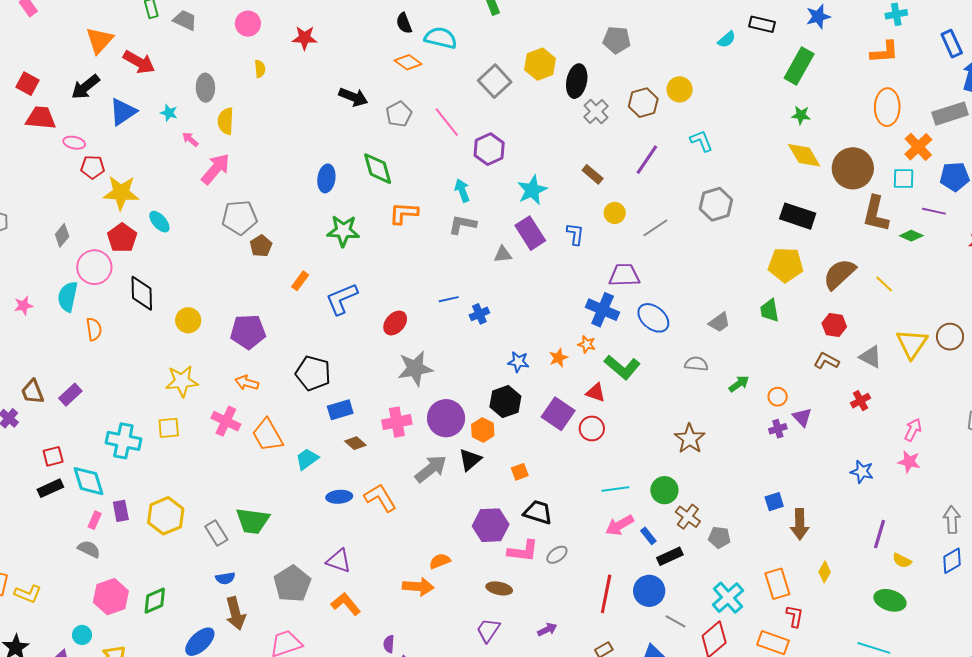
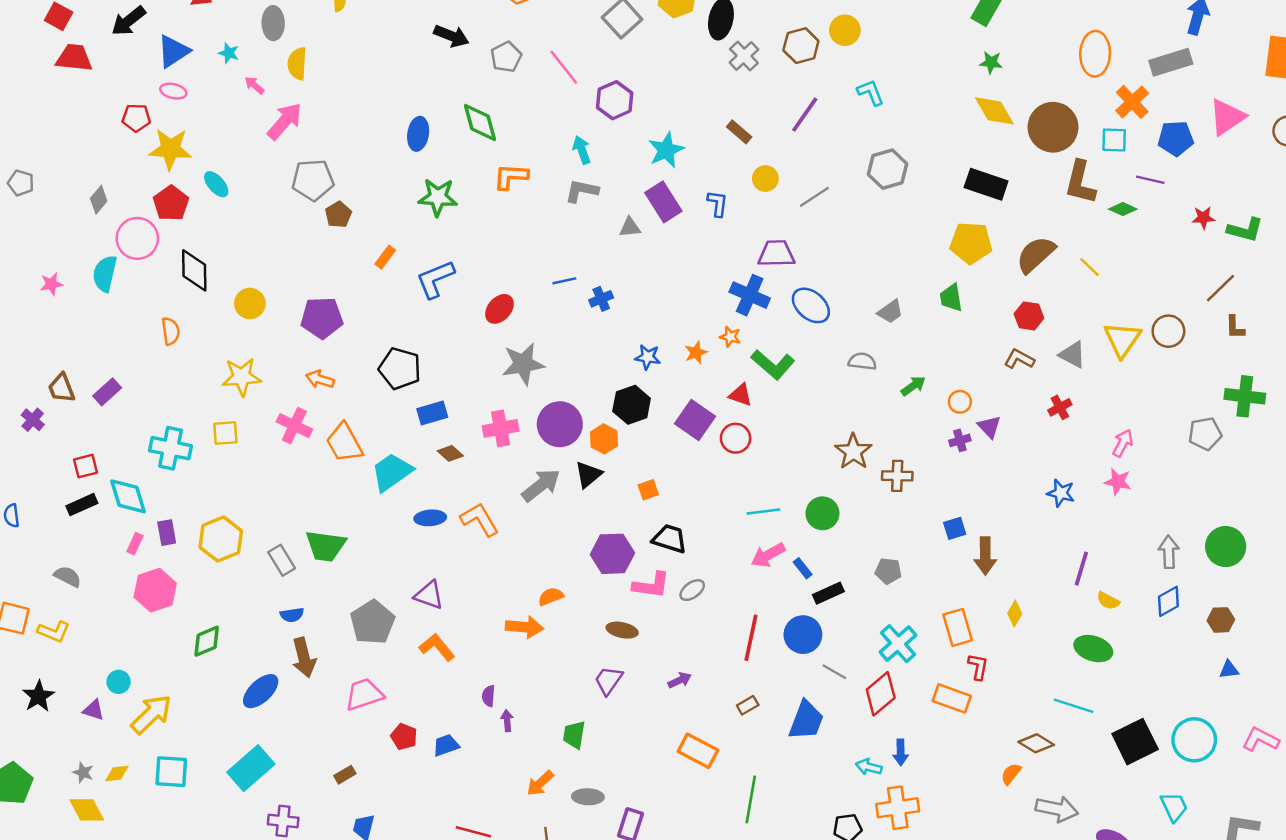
pink ellipse: (74, 143) -> (173, 91), moved
orange semicircle: (94, 329) -> (171, 331), moved
cyan trapezoid: (307, 459) -> (392, 472), size x1.5
brown cross: (688, 517) -> (897, 476), moved, turned -35
gray semicircle: (89, 549) -> (68, 576), moved
pink hexagon: (111, 597) -> (155, 590), moved

